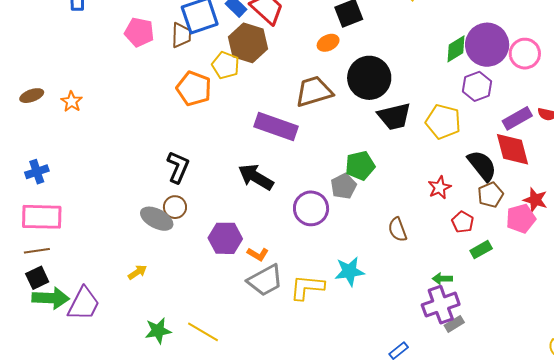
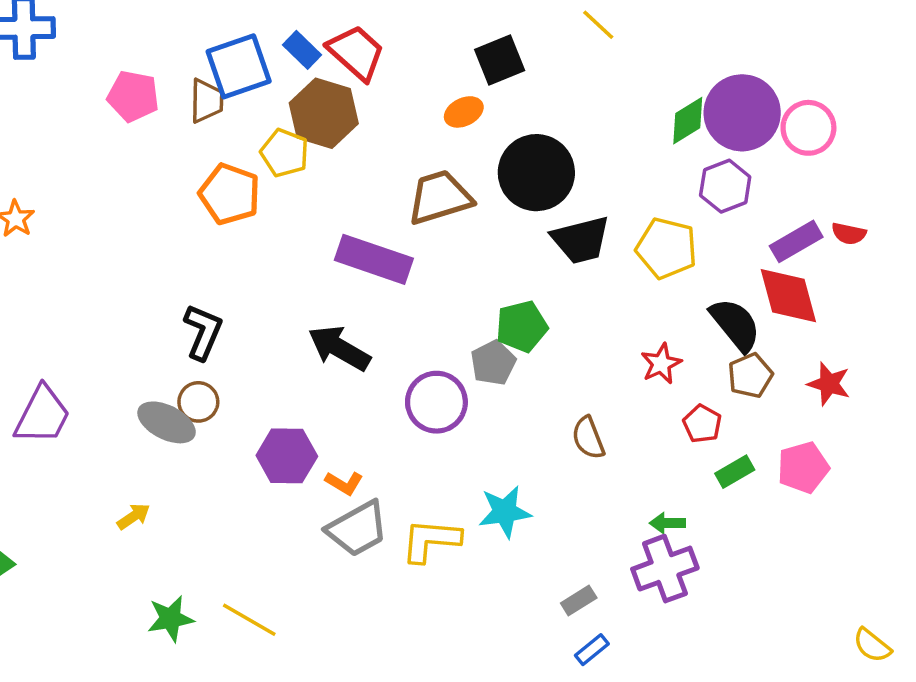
pink pentagon: (521, 219) -> (803, 467), moved
purple trapezoid: (84, 304) -> (42, 415), moved
gray rectangle: (454, 324) -> (579, 600), moved

